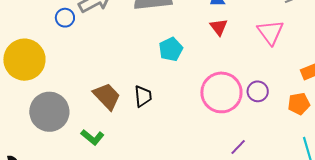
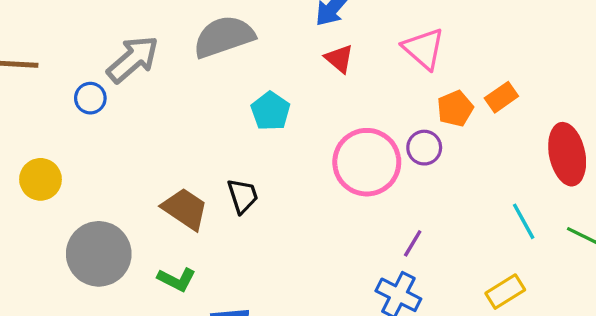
yellow circle: (24, 60) -> (40, 179), size x0.6
orange pentagon: (299, 104) -> (455, 109), moved

